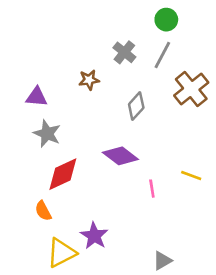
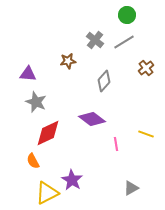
gray line: (162, 55) -> (124, 42), turned 30
brown cross: (191, 89) -> (146, 68), size x0.6
gray triangle: (162, 261) -> (131, 188), moved

